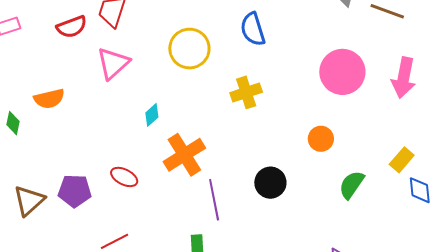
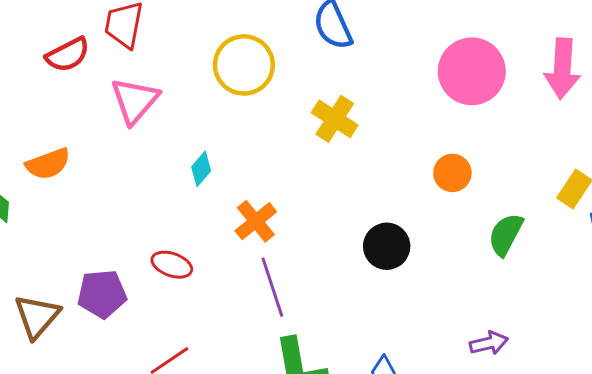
yellow cross: (246, 92) -> (335, 119), turned -32
orange cross: (184, 155) -> (256, 221), size x0.7
purple line: (214, 200) -> (272, 287), moved

